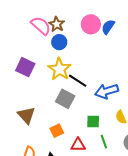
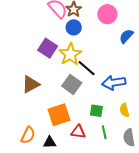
blue semicircle: (108, 27) -> (126, 36), moved
purple square: (25, 67) -> (48, 48), moved
brown triangle: (26, 115) -> (31, 84), moved, turned 36
orange square: (57, 131) -> (59, 115), size x1.6

